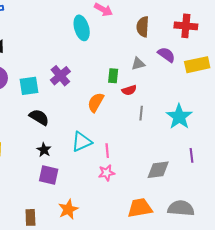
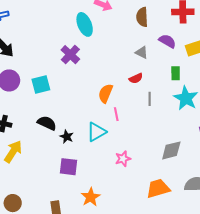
gray triangle: (138, 64) -> (142, 52), turned 48
purple cross: (60, 76) -> (70, 55), moved
green rectangle: (113, 76) -> (176, 73), moved
black semicircle: (39, 117) -> (47, 123), moved
black star: (44, 150) -> (67, 137), moved
pink line: (107, 151) -> (116, 114), moved

